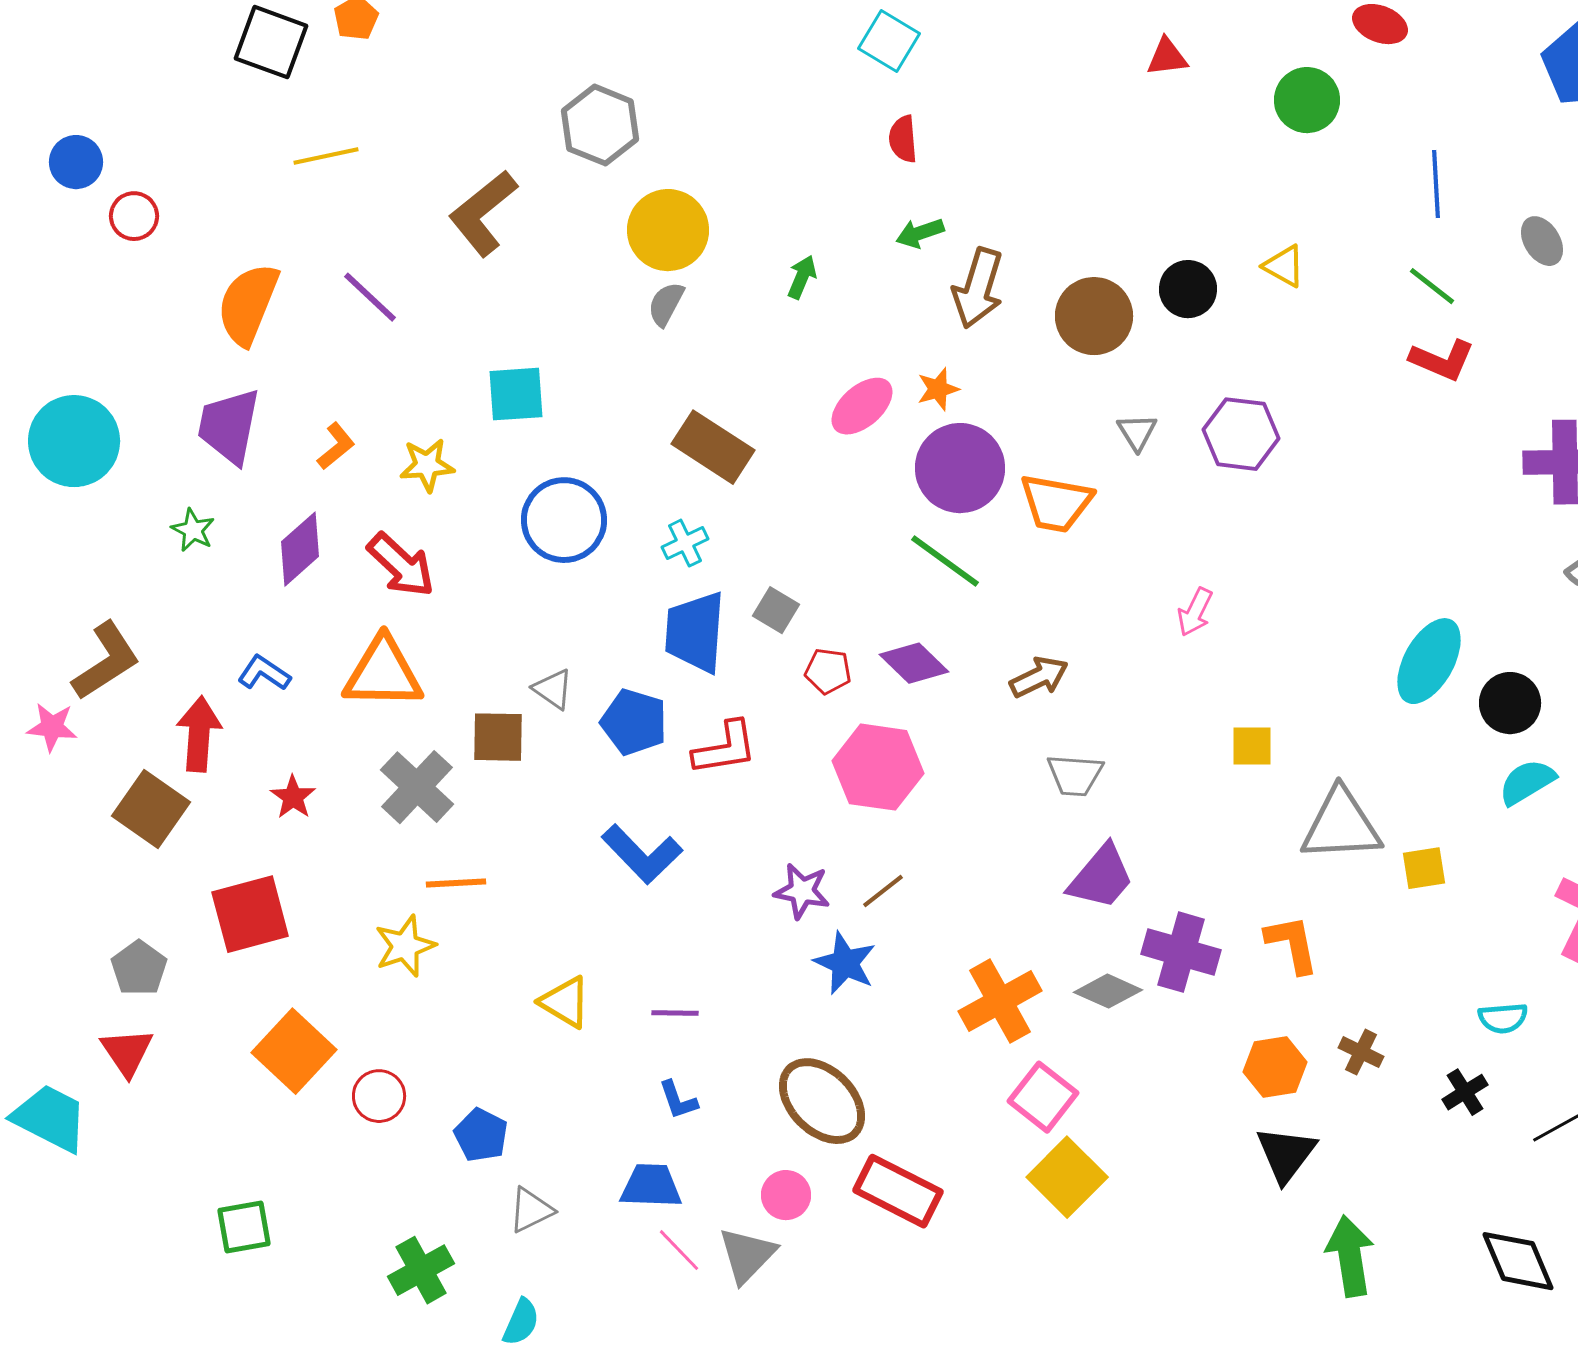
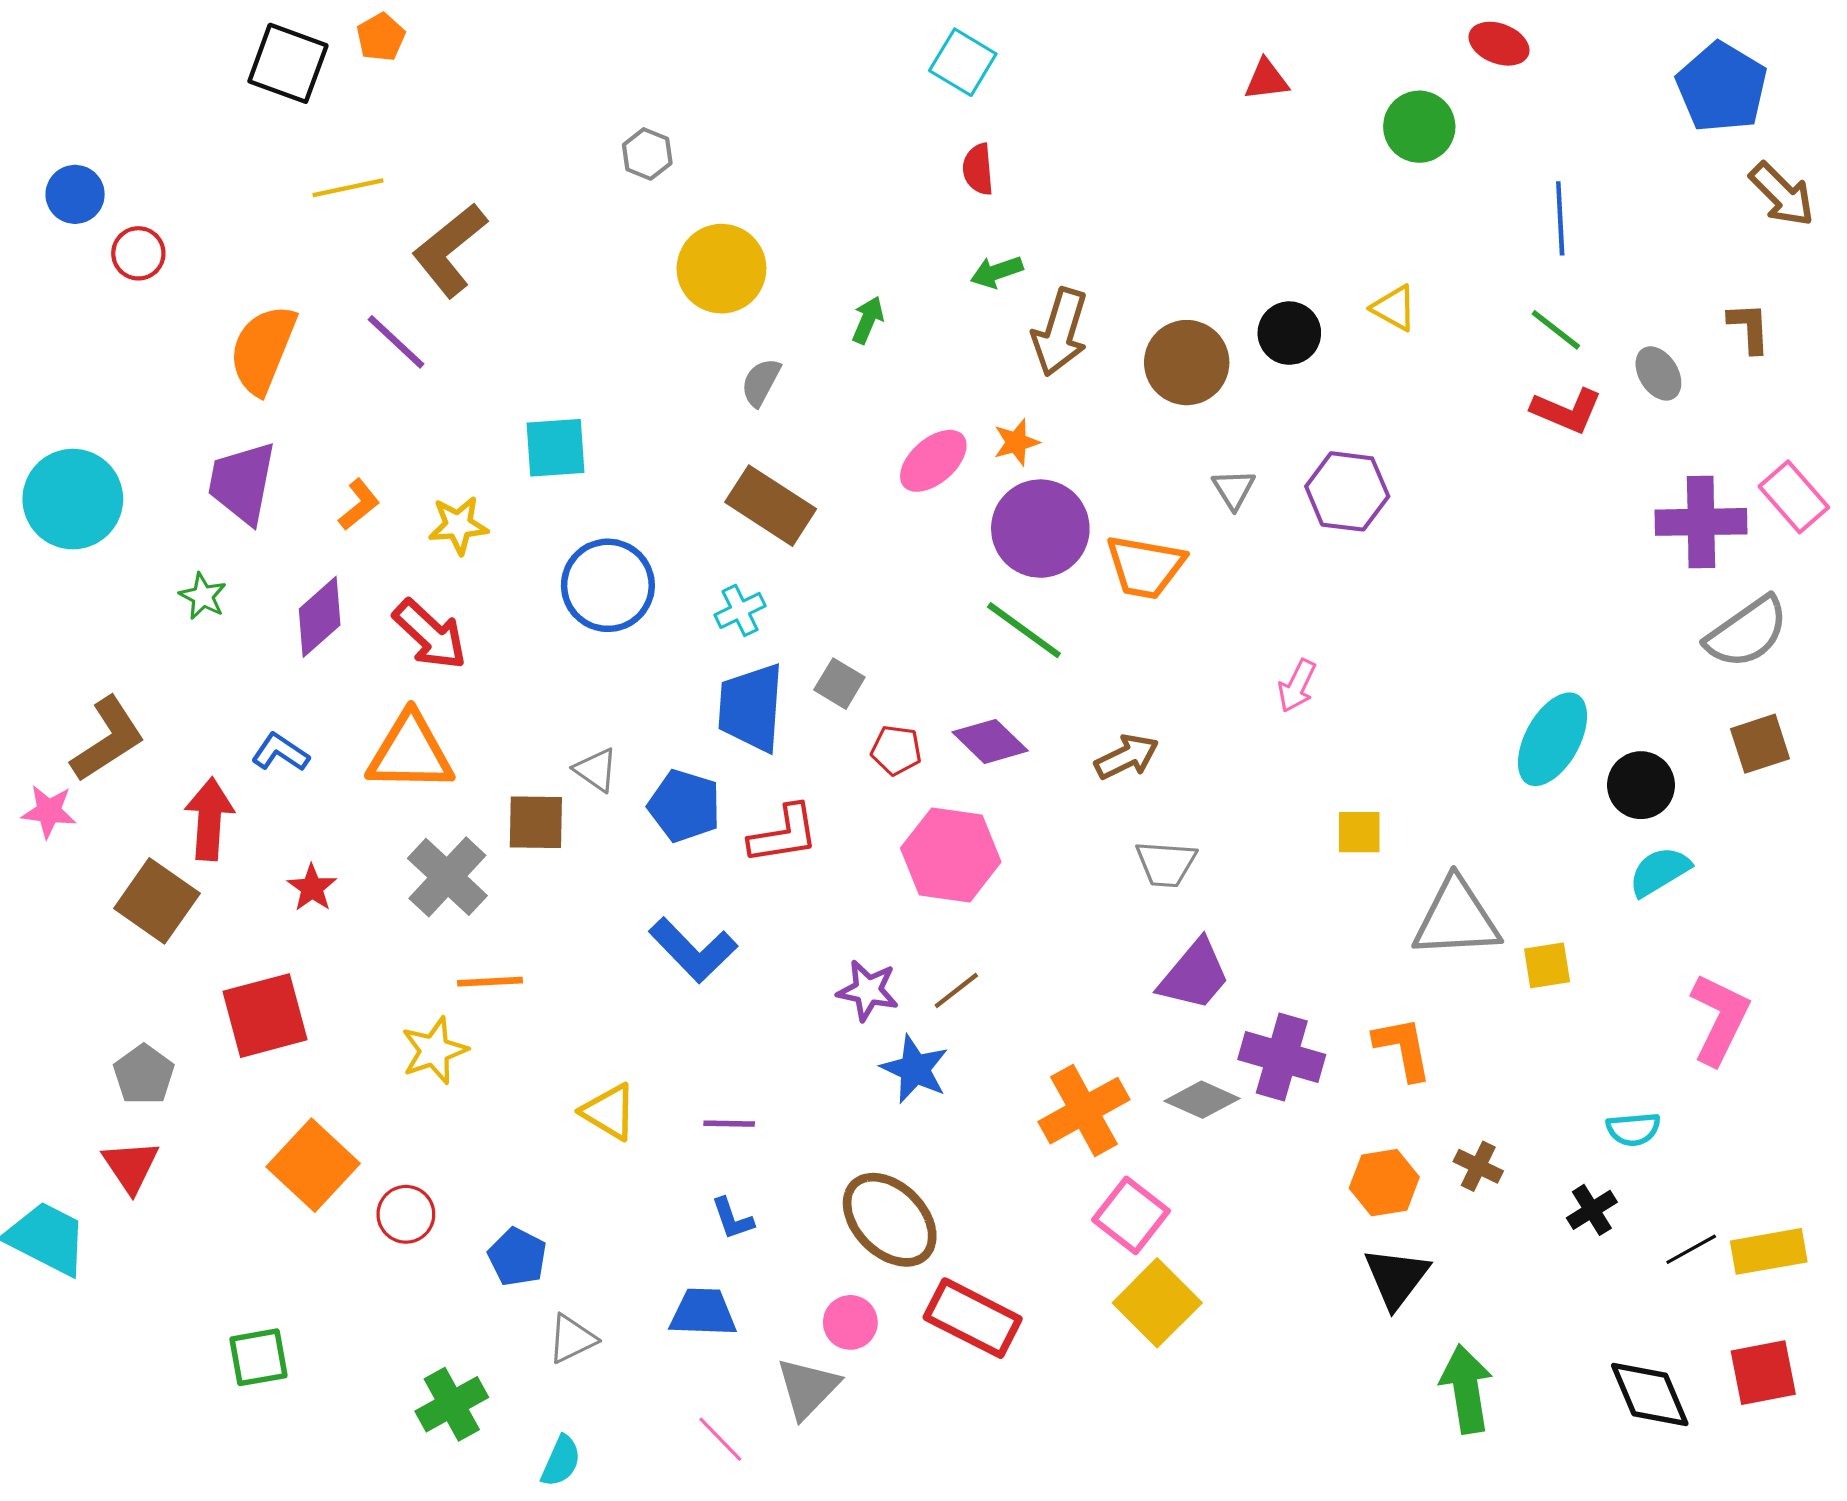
gray hexagon: (600, 125) -> (647, 154), size x0.6
brown L-shape: (483, 213) -> (450, 250), moved
gray ellipse: (1542, 241) -> (1658, 373), moved
gray semicircle: (666, 304) -> (761, 382), moved
pink line: (679, 1250) -> (720, 1439), moved

